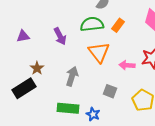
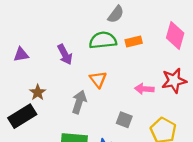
orange rectangle: (118, 25) -> (134, 41), turned 40
orange triangle: (99, 52) -> (98, 79), moved, size x0.7

